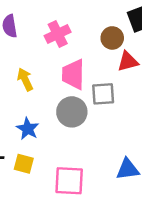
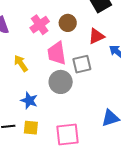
brown circle: (112, 38) -> (68, 23), moved

